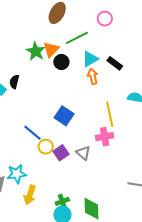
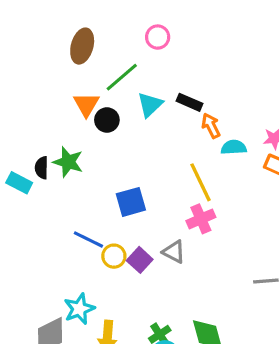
green star: (36, 51) -> (68, 162), moved
orange arrow: (93, 76) -> (211, 126), moved
blue square: (64, 116) -> (131, 202), turned -36

